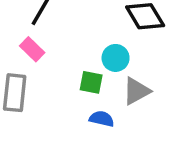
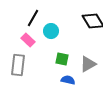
cyan circle: (116, 58) -> (51, 31), moved

